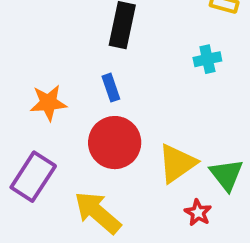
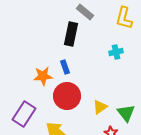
orange star: (48, 103) -> (43, 76), moved
yellow triangle: (177, 163) -> (100, 107), size x0.7

